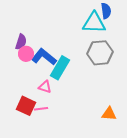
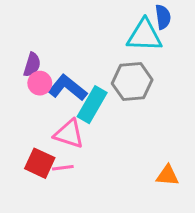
gray hexagon: (100, 53) -> (132, 82), moved
pink triangle: (45, 87) -> (69, 134), size x1.5

